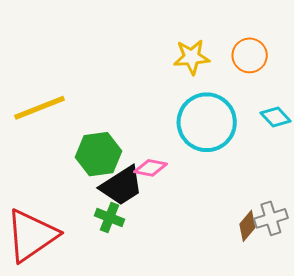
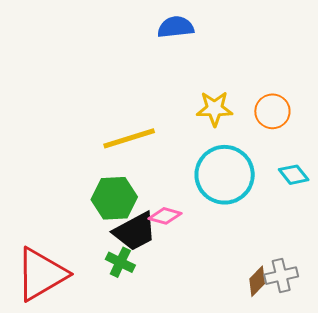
yellow line: (39, 108) -> (129, 138), moved

